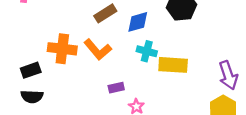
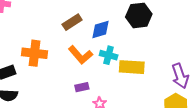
orange L-shape: (98, 49) -> (80, 55), moved

